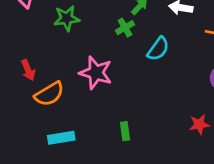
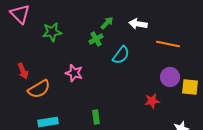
pink star: (96, 73) -> (74, 73), size x0.7
red star: (199, 124) -> (152, 101), moved

